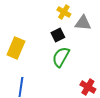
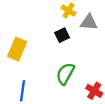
green semicircle: (61, 57) -> (65, 74), moved

